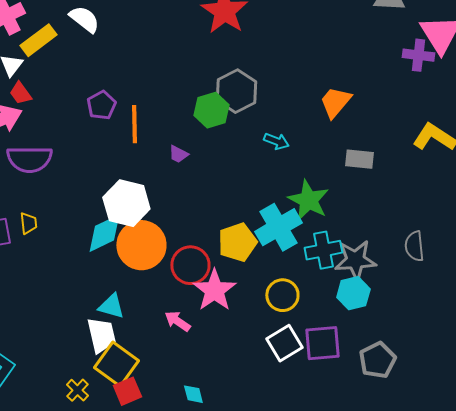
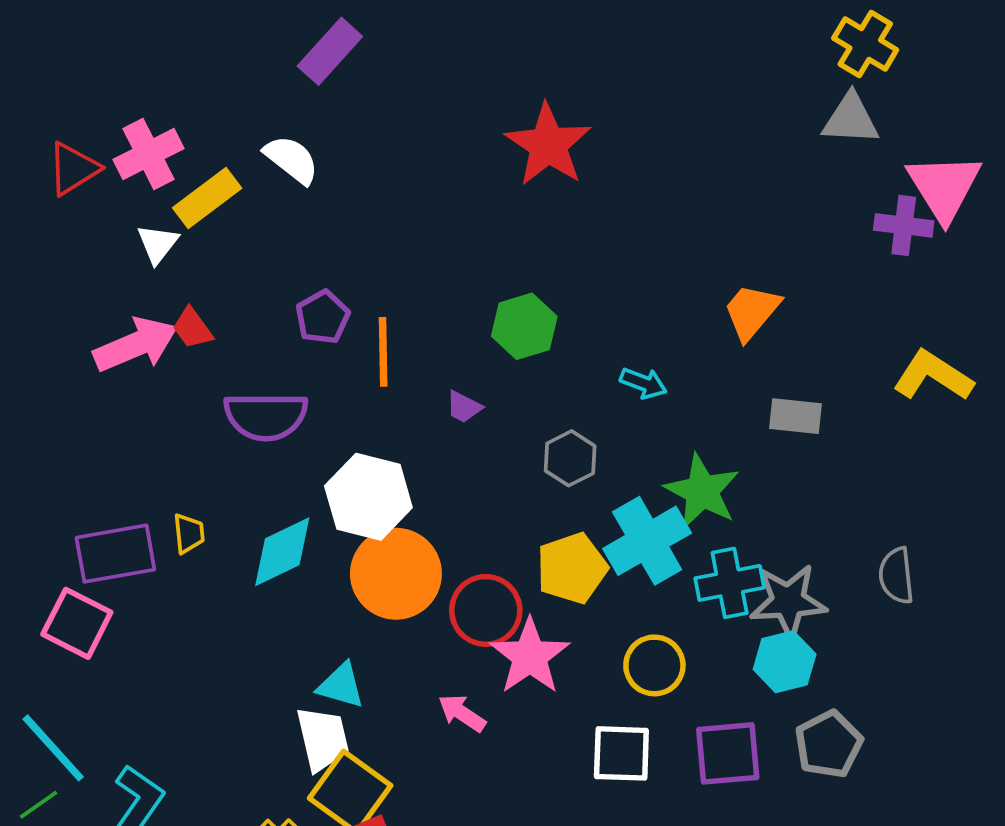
gray hexagon: (236, 91) -> (570, 458), moved, size x0.7
red trapezoid: (20, 93) -> (192, 328), moved
purple semicircle: (29, 159) -> (266, 416), moved
cyan diamond: (104, 233) -> (282, 552), moved
white square: (284, 343) -> (621, 753), moved, turned 33
gray pentagon: (377, 360) -> (829, 744), moved

